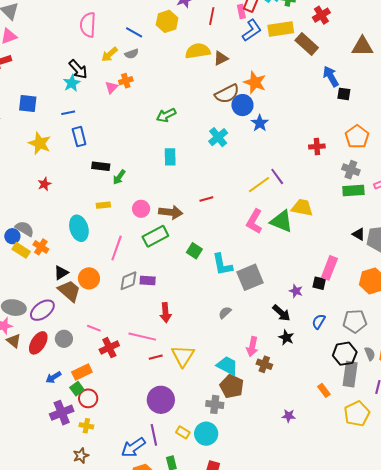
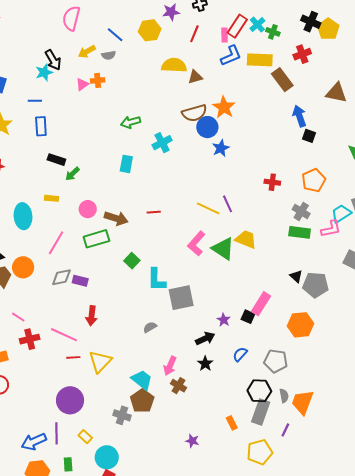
cyan cross: (218, 137) -> (162, 143), moved
yellow line: (259, 185) -> (208, 208), turned 50
black arrow: (281, 313) -> (205, 338), turned -78
cyan circle: (206, 434) -> (107, 457), moved

